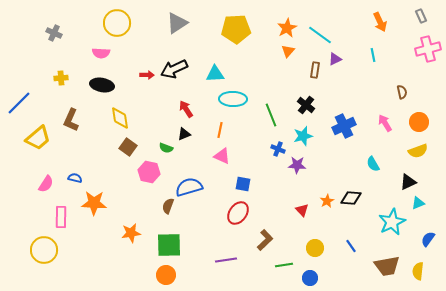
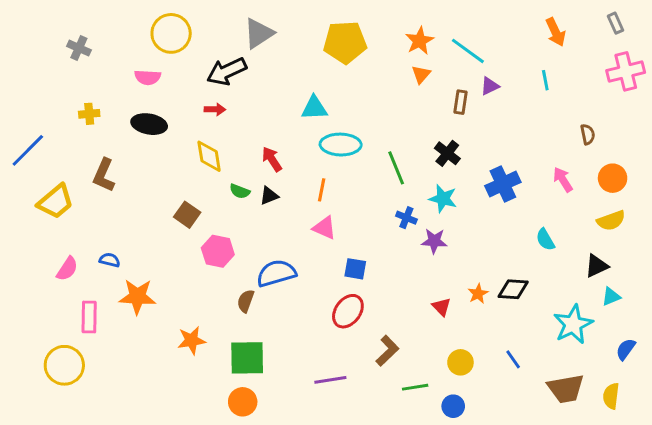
black arrow: (174, 69) -> (227, 71), moved
yellow diamond: (120, 118) -> (209, 156), moved
cyan star: (303, 136) -> (443, 199), turned 30
green semicircle: (166, 148) -> (240, 191), moved

